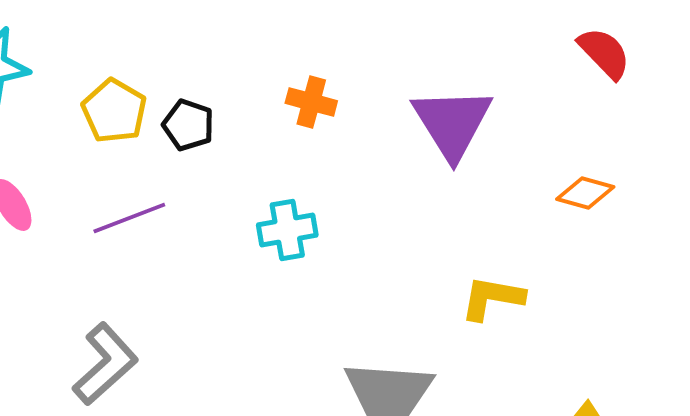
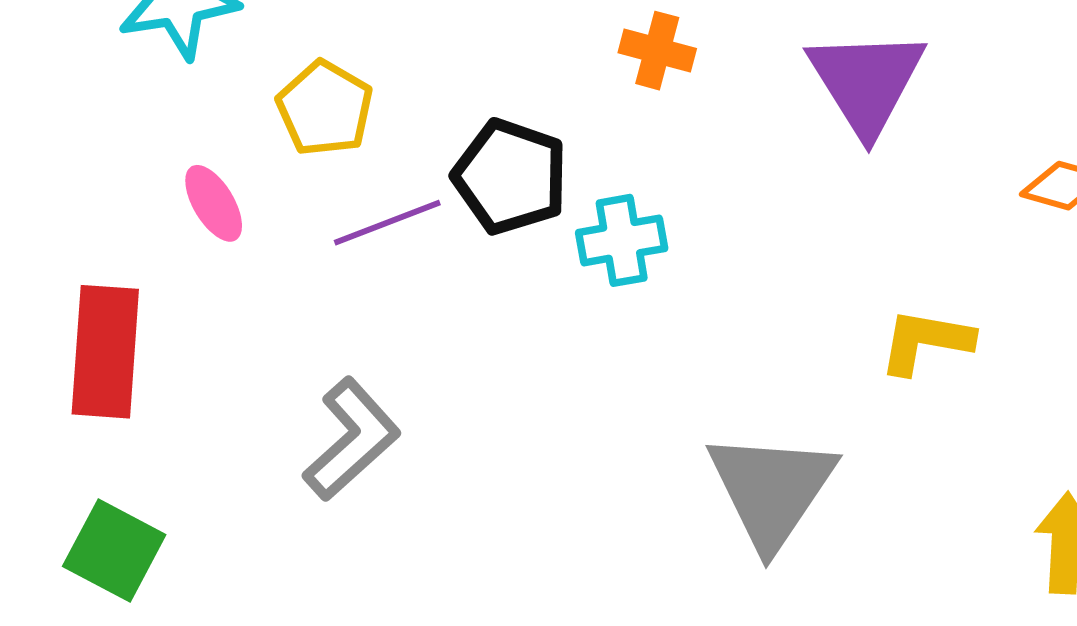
yellow pentagon: (114, 111) -> (325, 108), moved
black pentagon: (188, 125) -> (510, 177), moved, size x1.5

